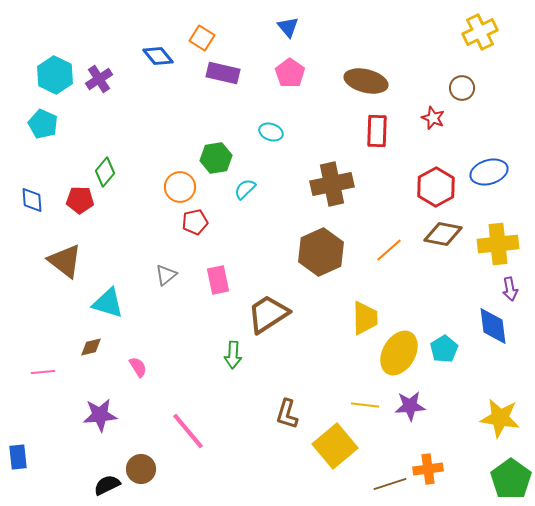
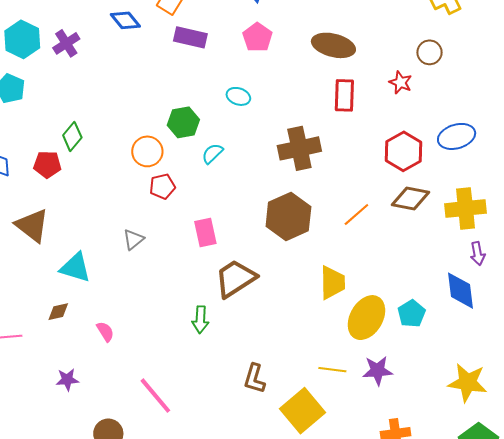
pink rectangle: (218, 280) -> (205, 232), moved
purple star: (100, 415) -> (67, 380), size x0.7

